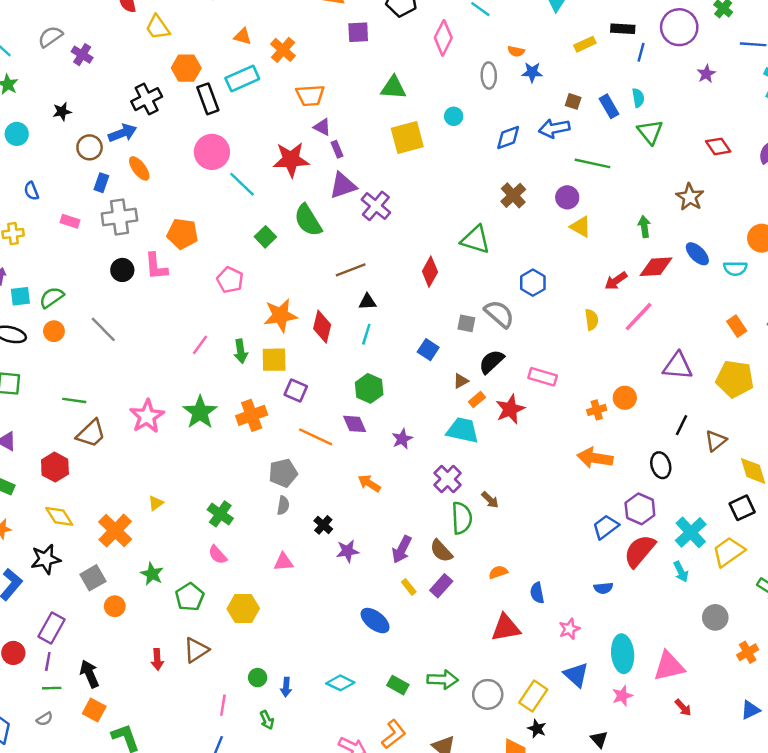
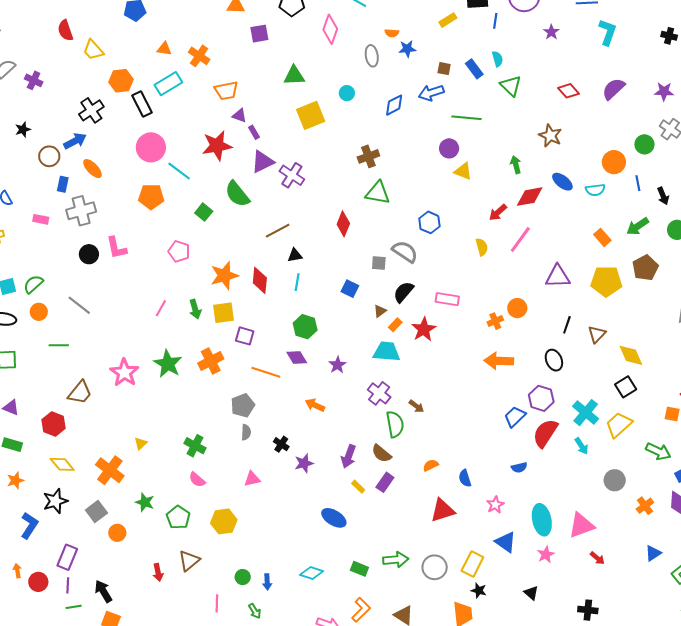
brown cross: (513, 195) -> (368, 156), moved, turned 30
orange pentagon: (183, 234) -> (151, 197), moved
green line: (74, 400) -> (59, 345), moved

